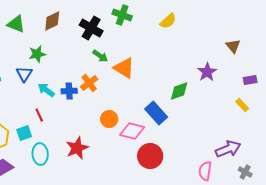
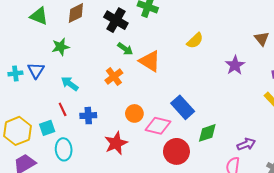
yellow semicircle: (168, 21) -> (195, 41), moved
blue triangle: (24, 74) -> (36, 70), moved
blue cross: (69, 91) -> (88, 116), moved
green diamond: (179, 91) -> (207, 133), moved
red star: (77, 148) -> (116, 143), moved
purple arrow: (228, 149) -> (246, 144), moved, size x0.7

